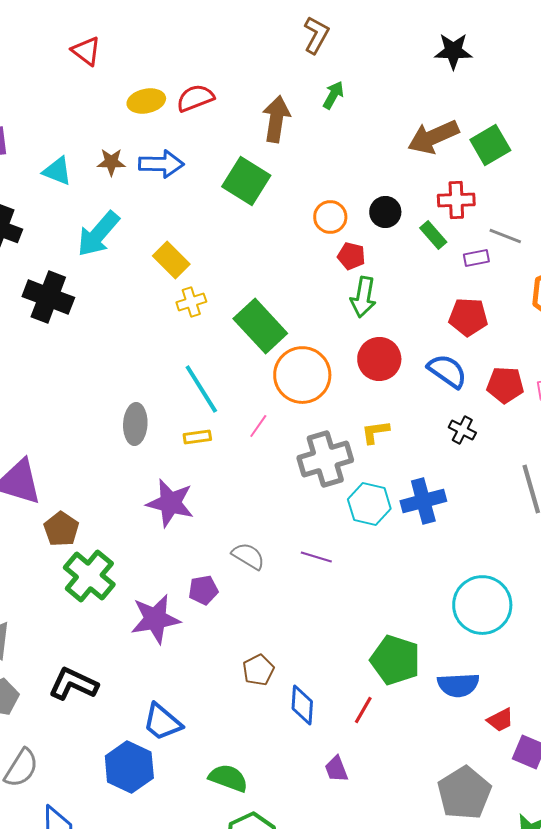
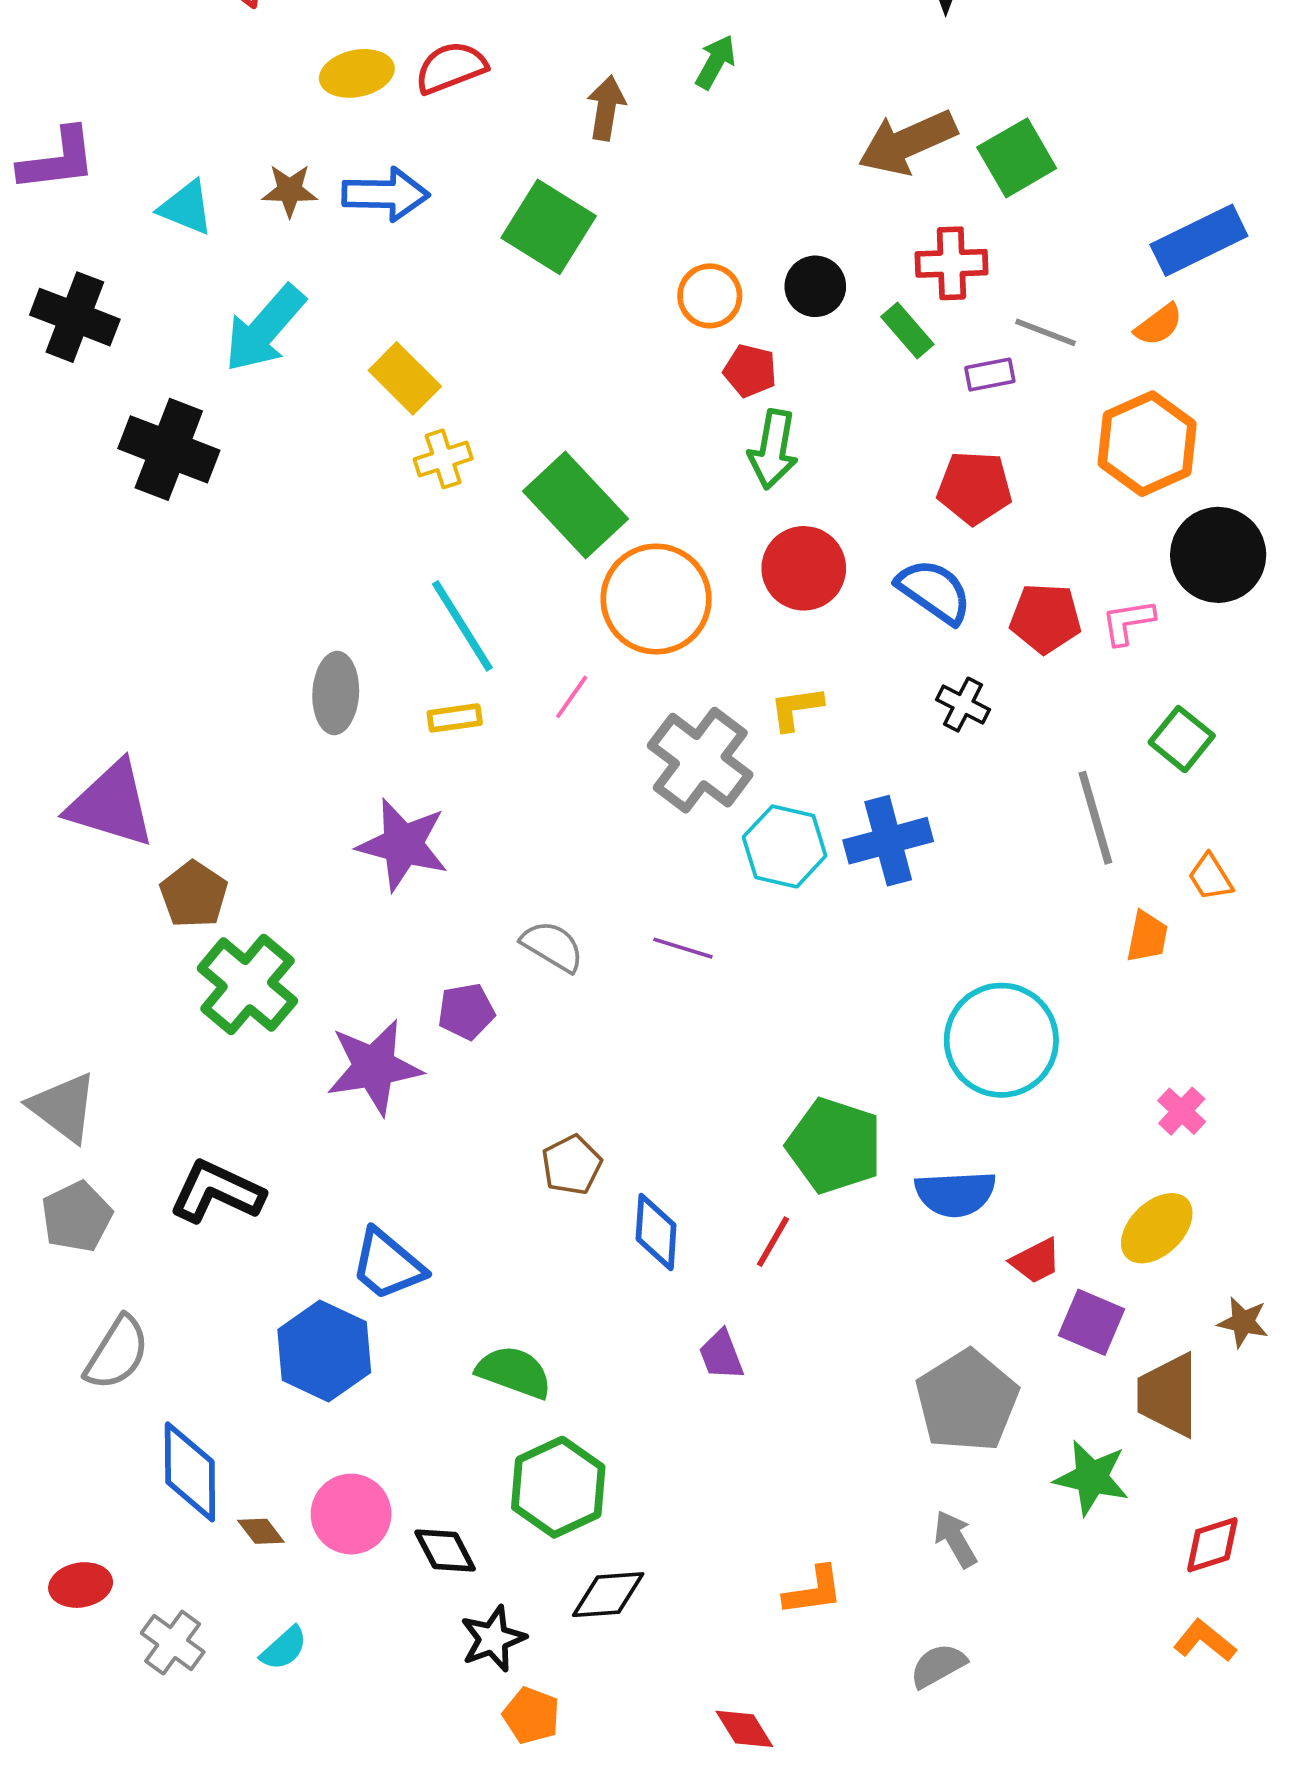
brown arrow: (276, 119) -> (606, 108), size x0.7
gray cross: (325, 459) -> (700, 760), turned -36

